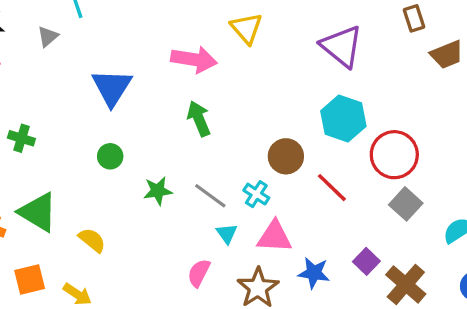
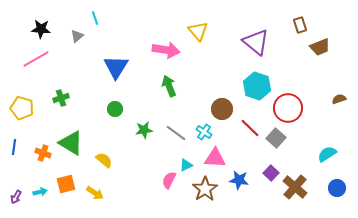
green cross: (21, 138) -> (61, 98), turned -35
gray square: (406, 204) -> (276, 138), moved
cyan triangle: (227, 234) -> (186, 165), moved, turned 40

